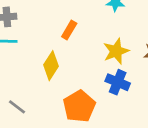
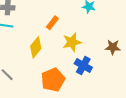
yellow star: (116, 51) -> (72, 42), moved

